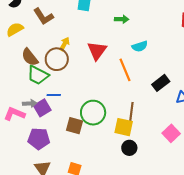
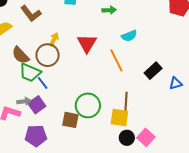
blue line: (54, 95) -> (43, 83), moved, turned 56
pink square: (171, 133) -> (146, 137), moved

